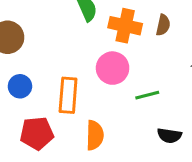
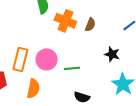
pink circle: (113, 68) -> (47, 59), moved

